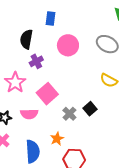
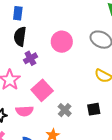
blue rectangle: (50, 19) -> (18, 13), moved
black square: (90, 109) -> (94, 109), moved, turned 32

